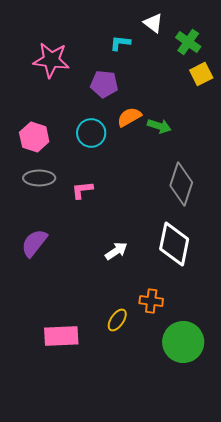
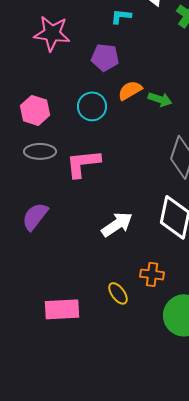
pink L-shape: (82, 190) -> (83, 163), size x1.6
white arrow: (116, 251) -> (117, 224), size x1.4
yellow ellipse: (117, 320) -> (118, 293), turned -70

